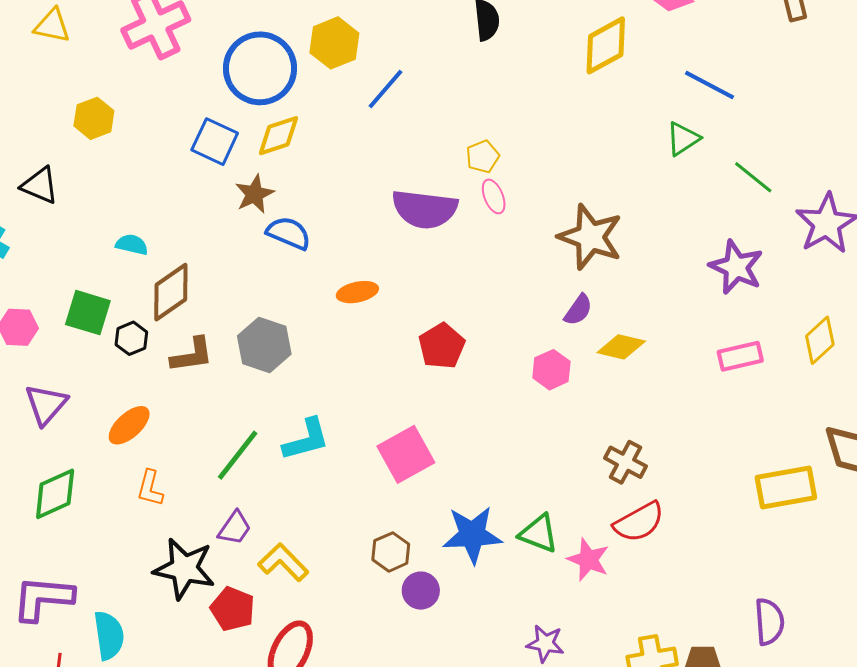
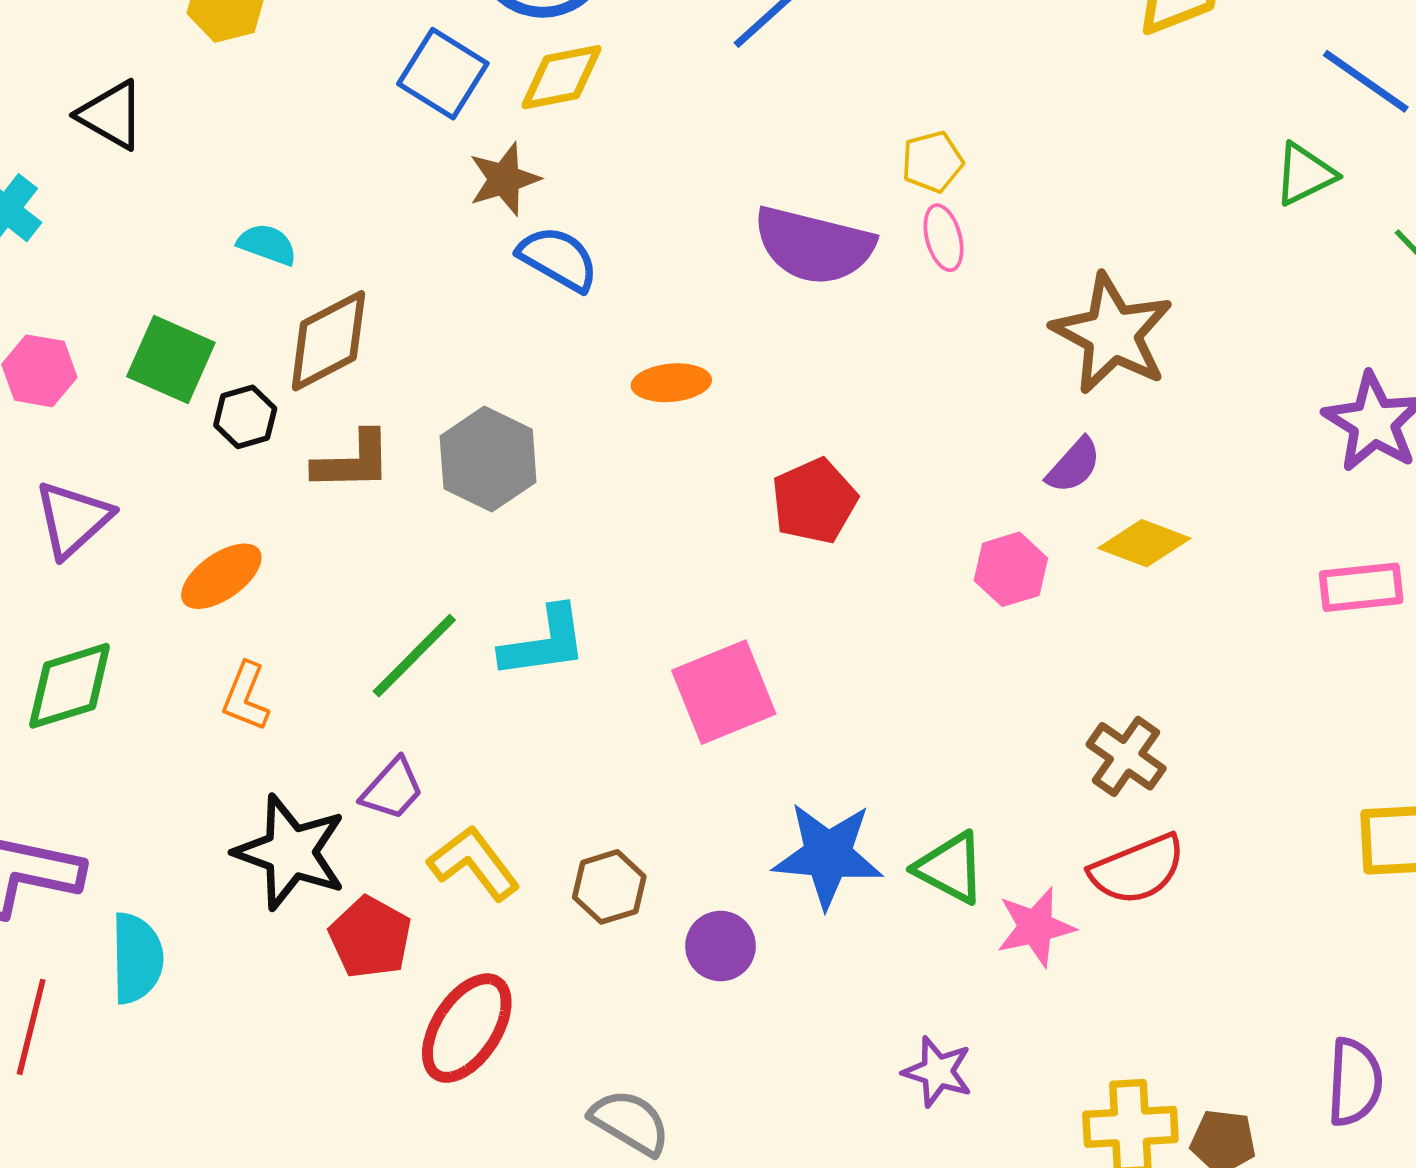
brown hexagon: (391, 552) -> (609, 887), moved
pink star: (588, 560) -> (1036, 927), turned 30

